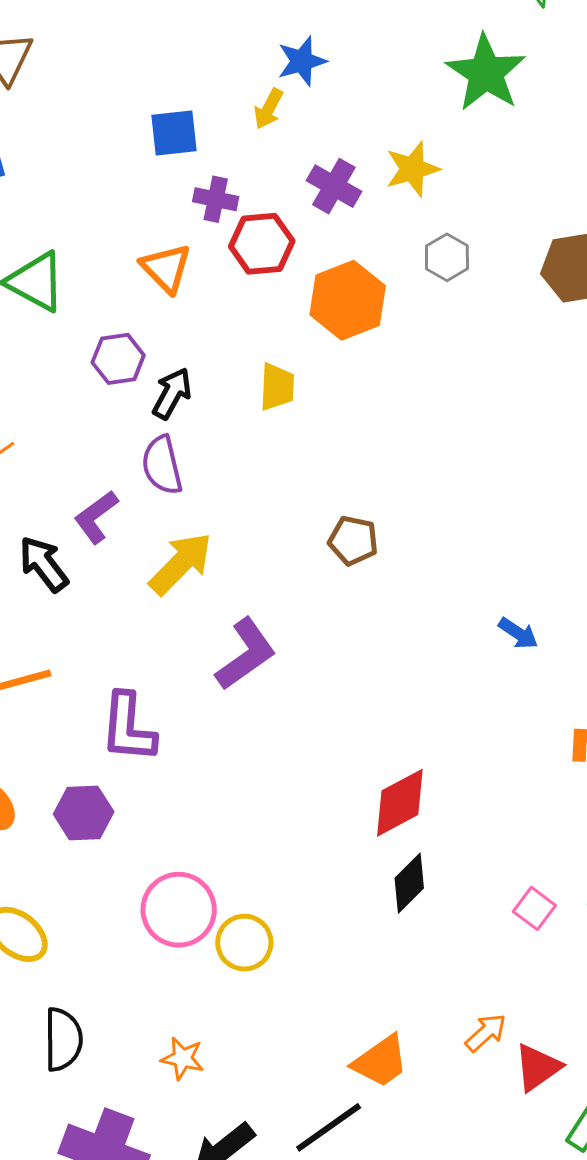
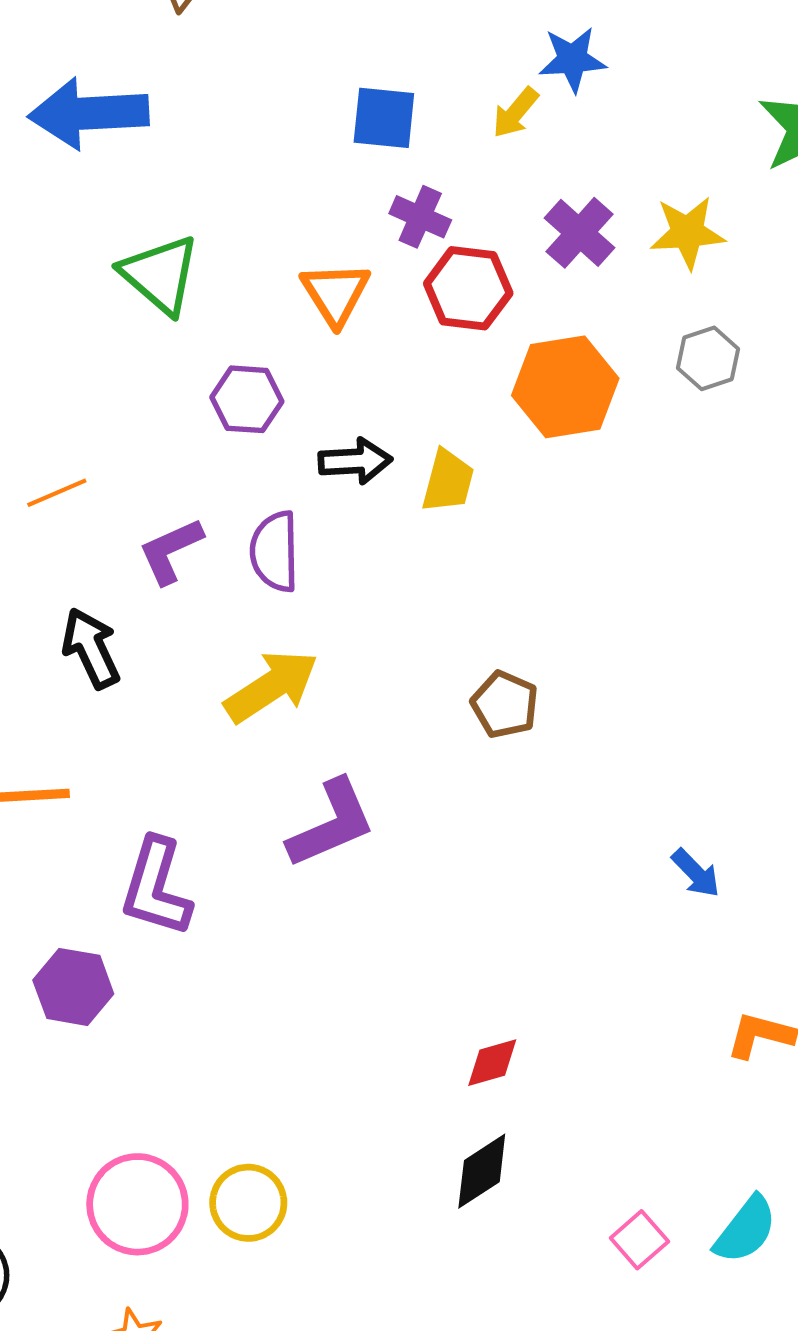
black arrow: (172, 393) -> (355, 461), moved, turned 46
purple L-shape: (96, 517) -> (171, 551), moved
red diamond: (400, 803) -> (492, 1063), size x0.6
pink circle: (179, 910) -> (137, 1204), moved

